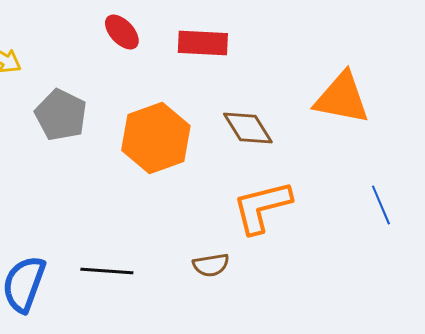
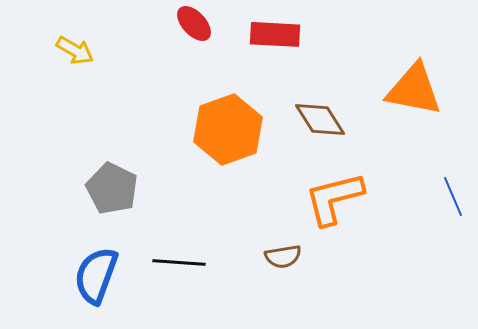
gray pentagon: (61, 115) -> (112, 188), moved

